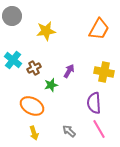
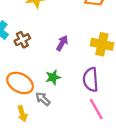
green star: (51, 85) -> (53, 77), moved
gray arrow: (69, 131) -> (43, 99), moved

